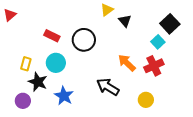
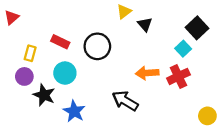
orange arrow: (127, 63) -> (147, 73), turned -48
yellow rectangle: (26, 64) -> (30, 53), moved
yellow circle: (146, 100) -> (207, 116), moved
purple circle: (23, 101) -> (24, 76), moved

